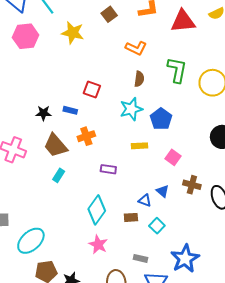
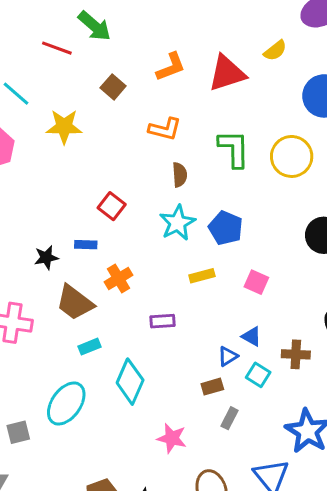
red square: (92, 90) -> (112, 206), turned 30
cyan rectangle: (59, 175) -> (90, 347), turned 48
brown cross: (192, 185) -> (296, 354), moved
blue triangle: (145, 200) -> (228, 356), turned -40
cyan diamond: (97, 210) -> (130, 382), moved
cyan square: (157, 226) -> (258, 375), moved
cyan ellipse: (31, 241) -> (66, 403), moved
gray rectangle: (140, 258) -> (229, 418), moved, turned -64

